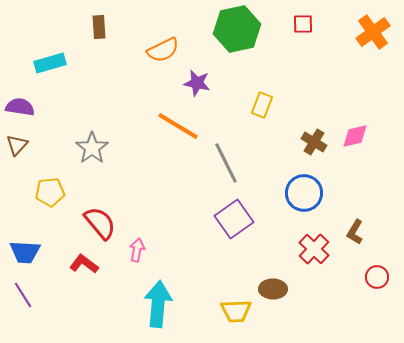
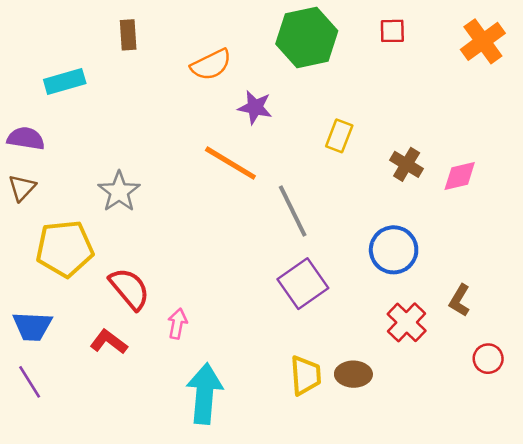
brown cross: (314, 142) -> (407, 164), moved
yellow pentagon: (50, 192) -> (65, 249), size x1.5
yellow trapezoid: (236, 311) -> (306, 375), moved, turned -92

